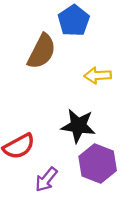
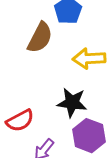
yellow arrow: (98, 75) -> (89, 59), size x1.4

